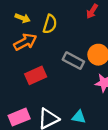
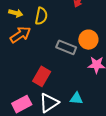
red rectangle: (36, 75) -> (42, 76), moved, turned -30

